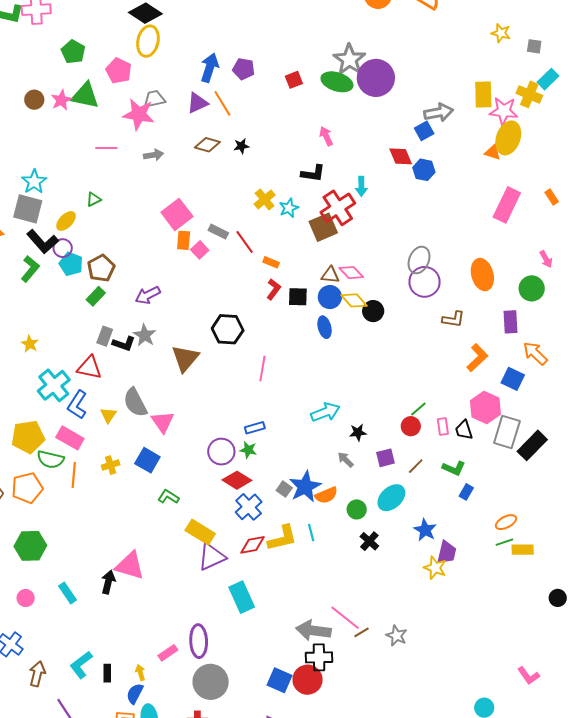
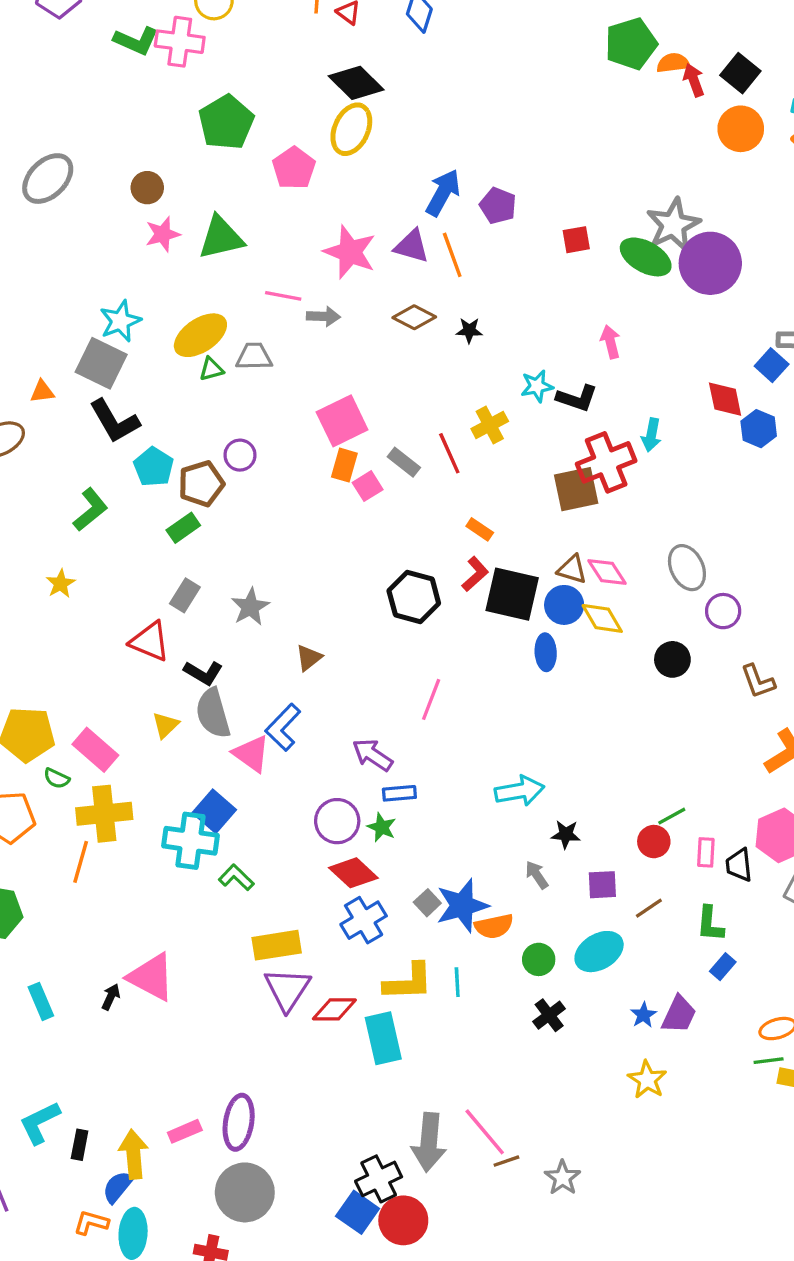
green pentagon: (73, 52) -> (226, 122), size x1.4
green triangle: (85, 96) -> (221, 238), moved, turned -36
gray trapezoid: (154, 99) -> (254, 356), moved
pink star: (61, 100) -> (163, 234), moved
purple triangle: (197, 103) -> (412, 246), turned 30
pink star: (139, 114) -> (350, 252), moved
blue square: (424, 131) -> (772, 365), turned -30
pink line: (106, 148) -> (283, 296), moved
cyan star: (289, 208) -> (537, 386), moved
yellow ellipse: (66, 221) -> (200, 335), moved, size x1.5
red line: (245, 242) -> (449, 453), moved
purple circle: (63, 248) -> (240, 455), moved
gray ellipse: (419, 260) -> (687, 568), moved, turned -60
green L-shape: (30, 269) -> (90, 510), moved
purple circle: (425, 282) -> (723, 611), size x0.7
purple arrow: (148, 295) -> (372, 755), moved, turned 50
black square: (298, 297) -> (512, 594), size x1.6
black circle: (373, 311) -> (672, 659), moved
brown L-shape: (453, 319) -> (758, 681), turned 50
black hexagon: (228, 329) -> (414, 597), moved
black L-shape: (124, 344) -> (203, 673), moved
brown triangle: (185, 358) -> (309, 658), size x0.6
cyan cross: (54, 385) -> (191, 841), moved, turned 36
blue L-shape: (77, 405) -> (283, 727), moved
pink triangle: (163, 422) -> (251, 754), turned -30
green semicircle: (50, 459) -> (57, 778), size x0.6
yellow cross: (111, 465) -> (104, 814), moved, size x1.8
green L-shape: (454, 468) -> (710, 924), turned 60
orange line: (74, 475) -> (81, 862), moved
blue star: (425, 530) -> (643, 1015), size x0.7
yellow rectangle: (200, 532) -> (277, 945), turned -52
red diamond: (252, 545) -> (334, 1009), moved
purple trapezoid: (447, 552) -> (679, 1014), moved
purple triangle: (212, 557) -> (287, 989), turned -44
black arrow: (108, 582) -> (111, 997), size x0.7
cyan rectangle: (242, 597) -> (383, 1038), moved
gray arrow: (313, 630) -> (429, 1142), turned -104
black cross: (319, 657) -> (379, 1179), moved, turned -36
yellow arrow: (140, 672) -> (134, 1154), size x1.8

